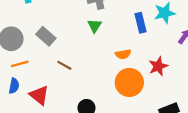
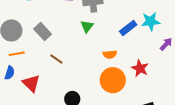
blue rectangle: (141, 23) -> (128, 28), turned 60
red star: (158, 66) -> (140, 68), turned -30

